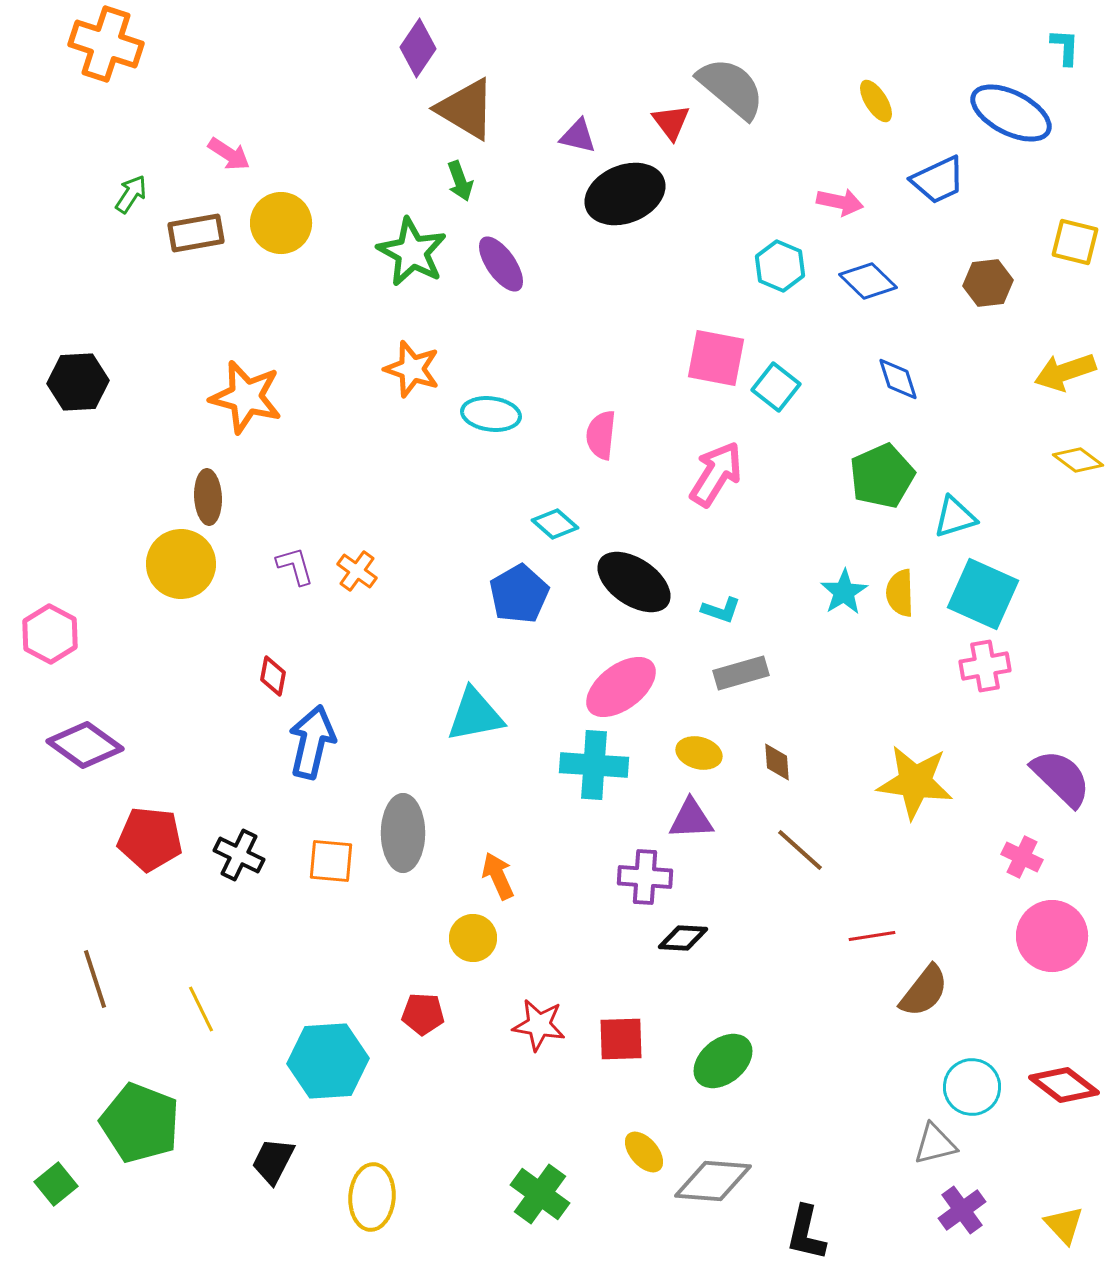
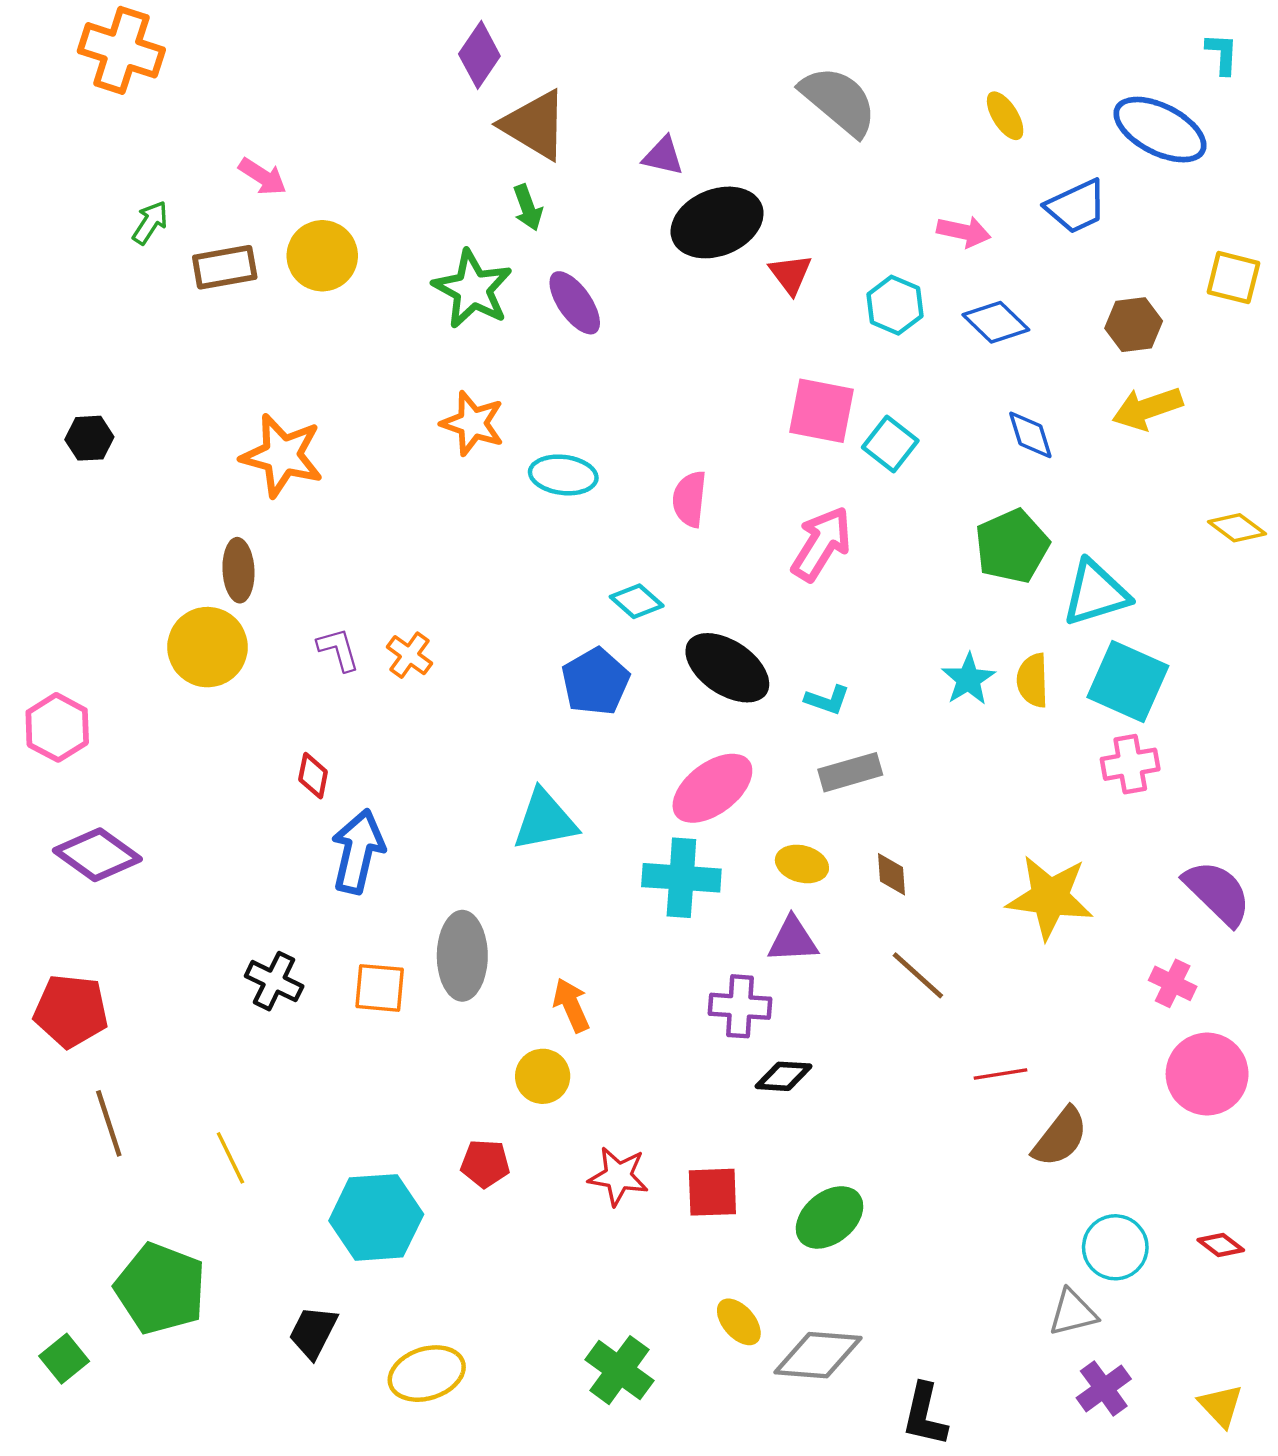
red triangle: (671, 122) -> (790, 274), moved
yellow arrow: (1065, 372) -> (1147, 408), moved
black hexagon: (78, 382) -> (89, 438), size x0.7
cyan triangle: (955, 517) -> (1096, 593), size x1.4
red pentagon: (150, 839) -> (71, 1011), moved
red diamond: (1064, 1085) -> (1221, 1245), size x0.6
yellow ellipse: (372, 1197) -> (427, 1374), turned 68

